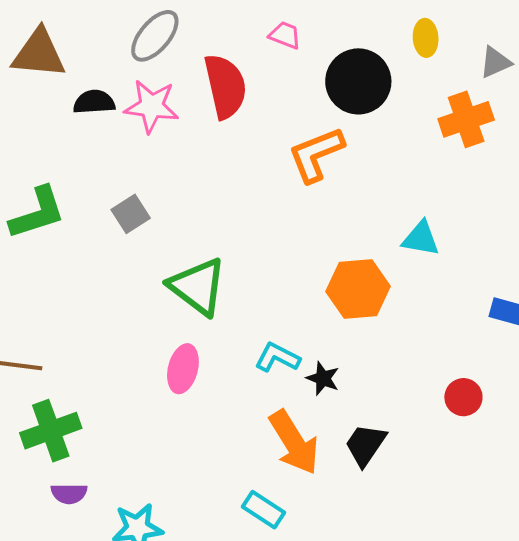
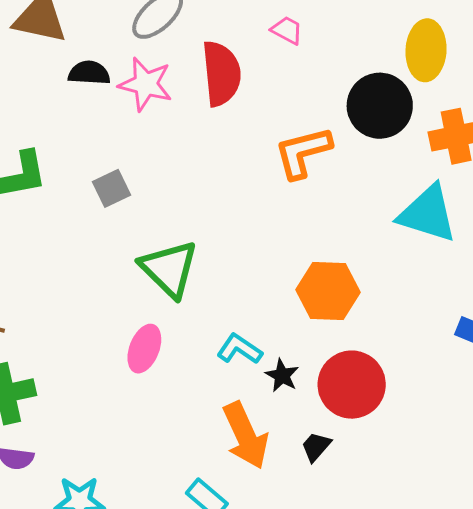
yellow ellipse: (426, 38) -> (426, 50), size x1.6
black circle: (358, 81) -> (380, 106), moved
cyan triangle: (421, 239) -> (428, 214), moved, size x1.6
red circle: (463, 397) -> (352, 385), moved, size x1.8
black trapezoid: (365, 445) -> (316, 447), size x0.7

